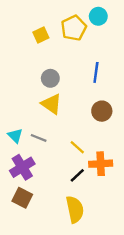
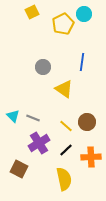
yellow square: (41, 35) -> (32, 12), moved
yellow triangle: (51, 104) -> (64, 89), moved
brown circle: (102, 111) -> (87, 122), moved
orange cross: (101, 164) -> (91, 157), moved
purple cross: (22, 167) -> (39, 143), moved

